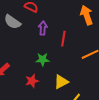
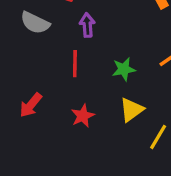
red line: (63, 39) -> (75, 64), moved
green star: (43, 59) -> (124, 69), moved

